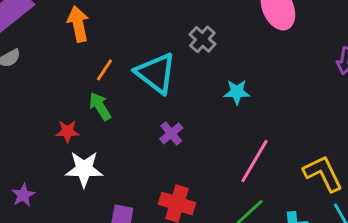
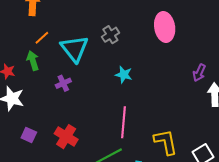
purple cross: (171, 133) -> (63, 83), moved
pink line: (255, 161) -> (123, 122), turned -40

